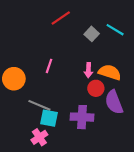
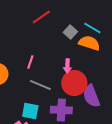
orange semicircle: (110, 72) -> (89, 43), moved
red circle: (96, 88) -> (74, 83), size x1.6
gray line: (39, 105) -> (40, 85), moved

